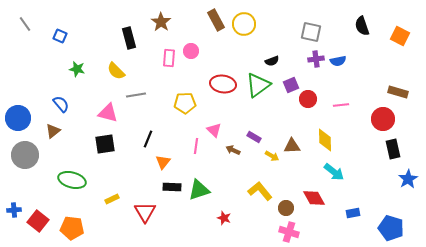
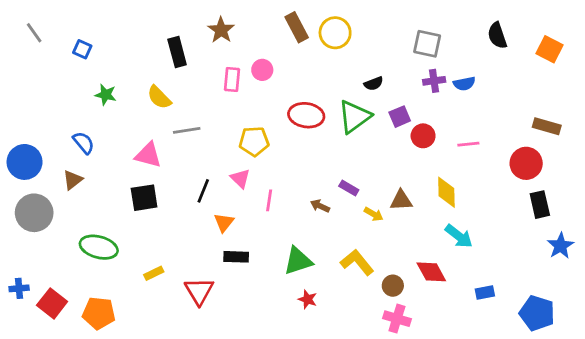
pink triangle: (214, 130) -> (240, 178), moved
green triangle: (199, 190) -> (298, 261), moved

